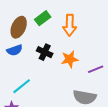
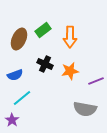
blue semicircle: (15, 50) -> (15, 75), moved

